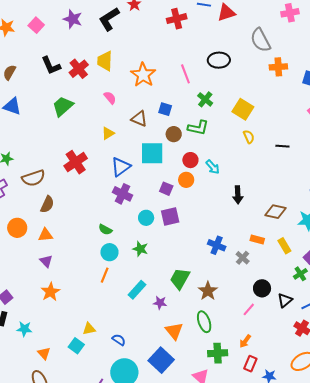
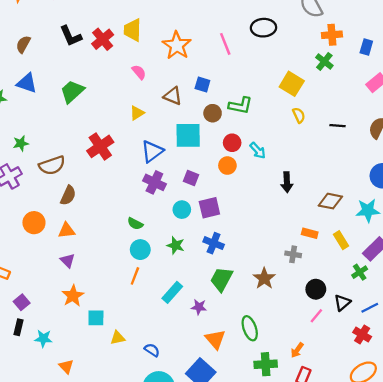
green cross: (205, 99) -> (324, 61), moved
green trapezoid: (63, 106) -> (72, 91), moved
purple square: (166, 189) -> (191, 178), moved
blue cross: (217, 245) -> (214, 243), moved
gray cross: (243, 258) -> (293, 254), turned -32
brown star: (208, 291) -> (264, 278), moved
pink line: (249, 309) -> (316, 316), moved
cyan square: (76, 346) -> (96, 318), moved, turned -35

